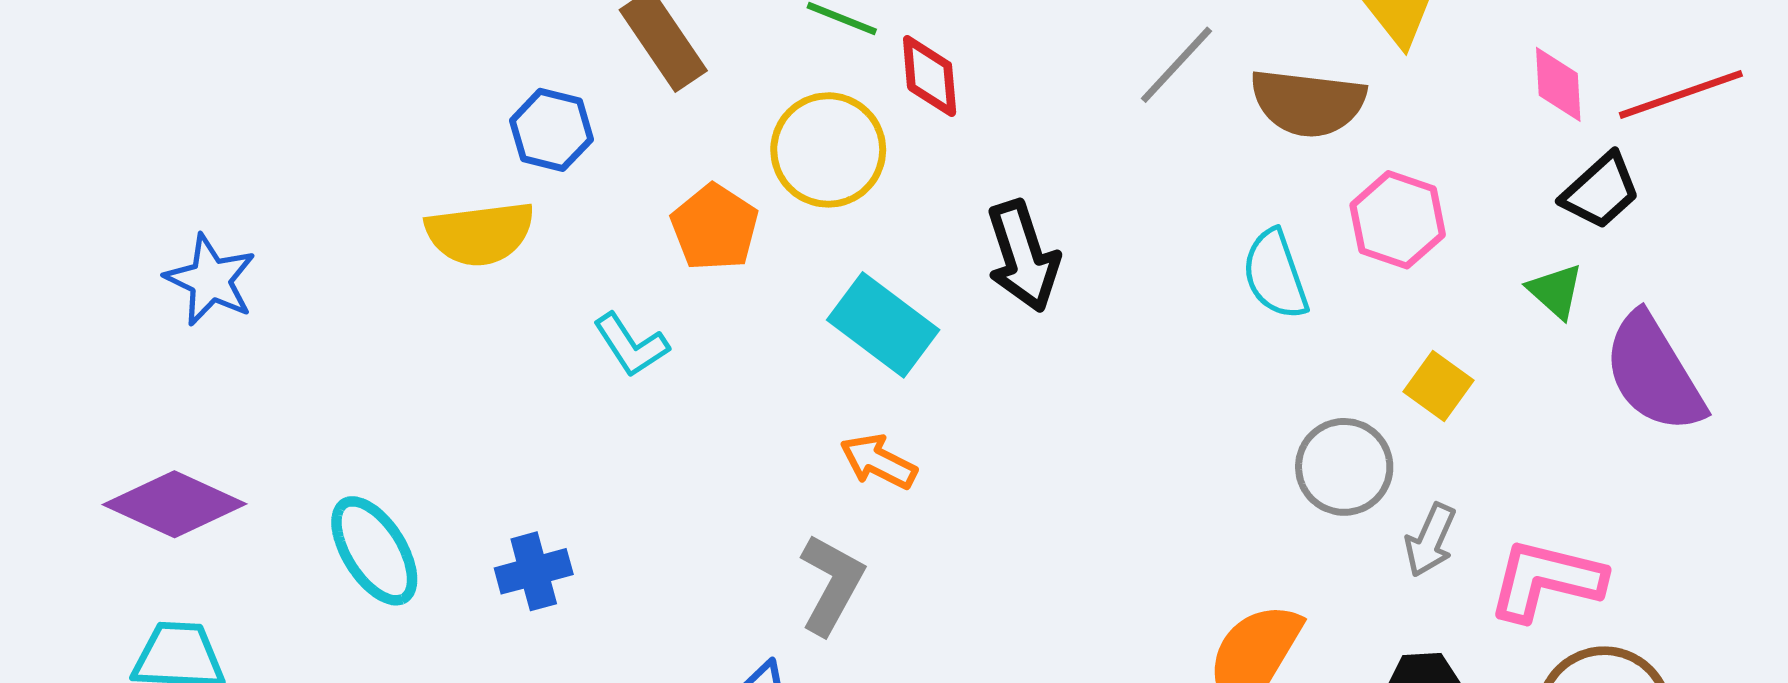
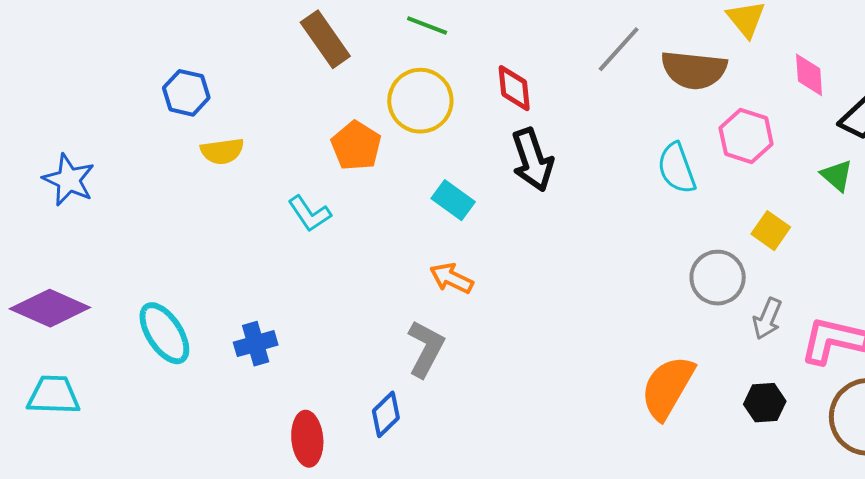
red diamond: (930, 76) -> (514, 88), moved
pink diamond: (1558, 84) -> (809, 75), moved
blue hexagon: (551, 130) -> (186, 93), moved
yellow semicircle: (480, 233) -> (222, 151), size x0.7
cyan rectangle: (883, 325) -> (453, 200), size x0.7

